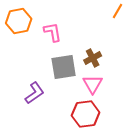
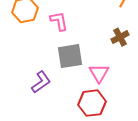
brown cross: (93, 58) -> (120, 37), moved

